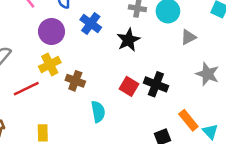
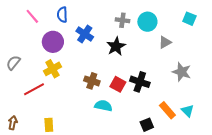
brown cross: (75, 81) -> (92, 81), moved
cyan semicircle: (98, 112) -> (103, 106), moved, turned -66
cyan triangle: (210, 132) -> (188, 111), moved

